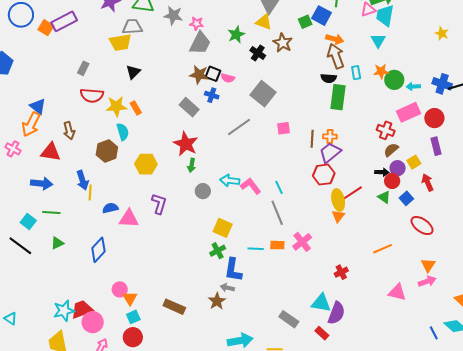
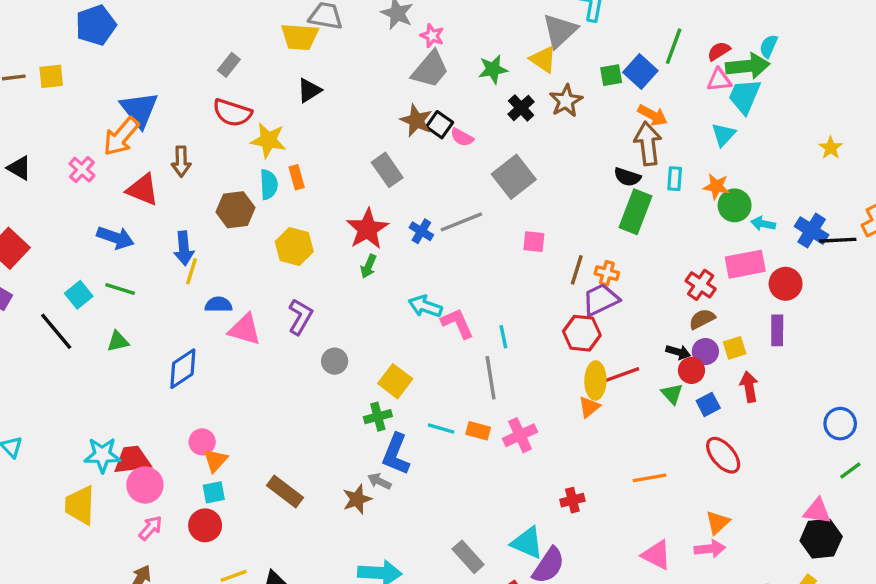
blue cross: (212, 95) -> (421, 231), moved
blue triangle: (38, 106) -> (139, 110), size x1.4
orange rectangle: (136, 108) -> (297, 177), moved
gray circle: (203, 191) -> (335, 361), moved

